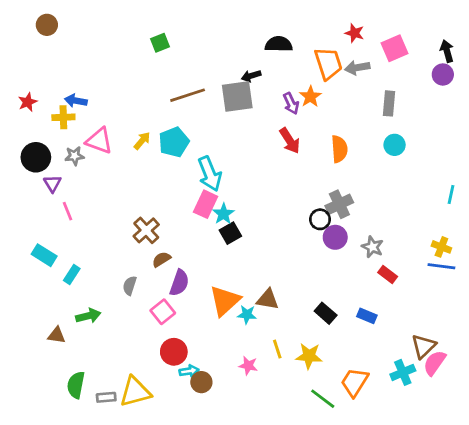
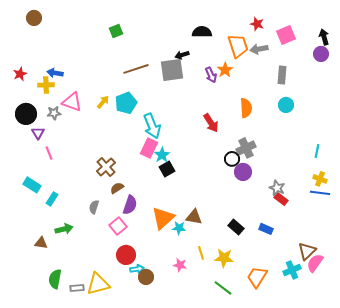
red arrow: (290, 141) -> (211, 123), moved
cyan line: (451, 195) -> (317, 151), moved
gray star: (372, 247) -> (277, 188), moved
green line: (323, 399) -> (223, 288), moved

